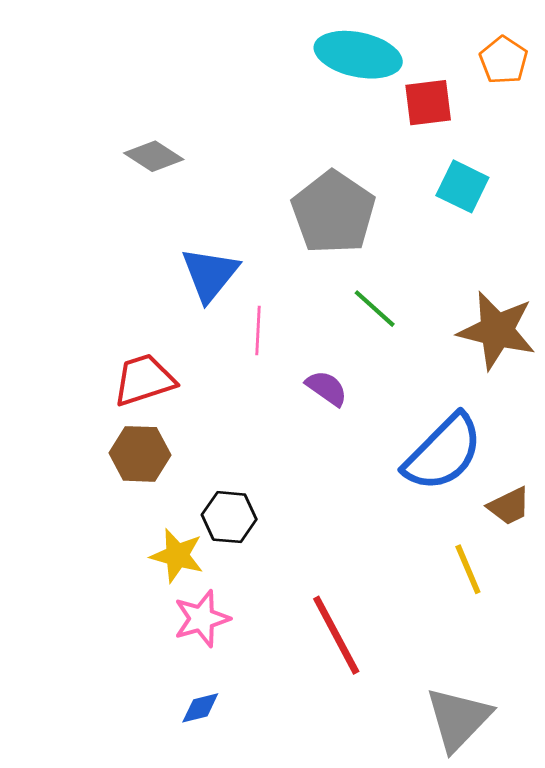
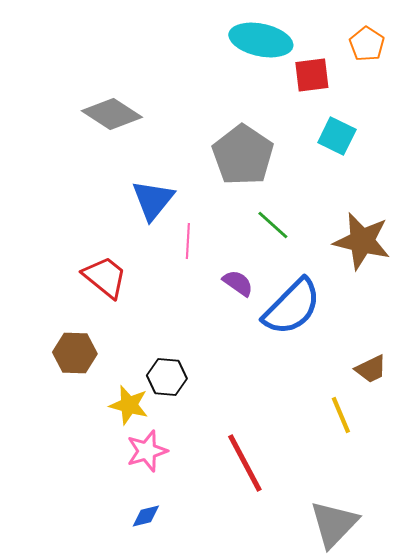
gray diamond: (154, 156) -> (112, 114), size x1.4
red trapezoid: (144, 380) -> (105, 277), turned 57
blue semicircle: (443, 453) -> (292, 307), moved
brown hexagon: (140, 454) -> (75, 353), moved

